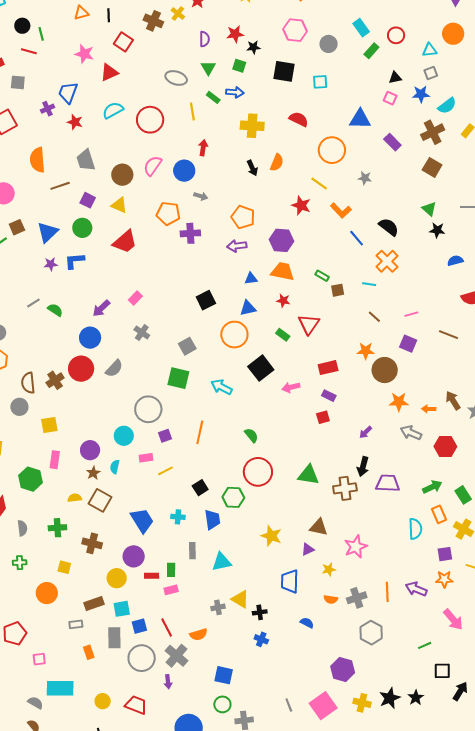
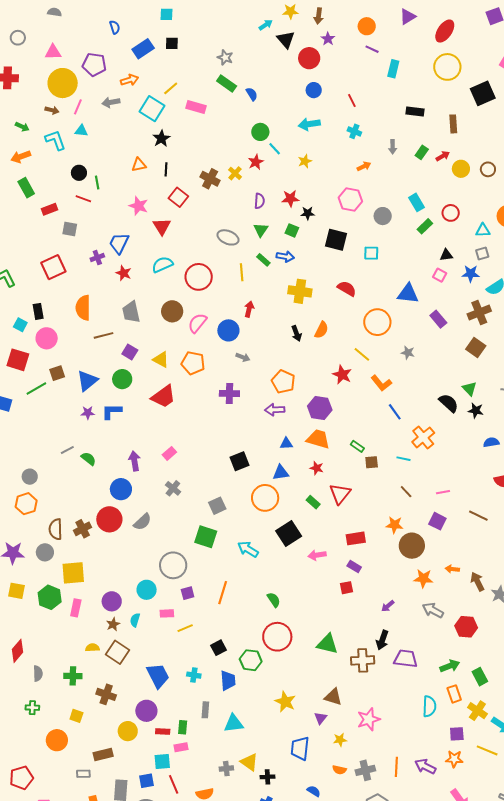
red triangle: (109, 72) -> (162, 226), turned -42
brown circle: (122, 175) -> (172, 311), moved
orange pentagon: (168, 213) -> (193, 363), moved
black semicircle: (389, 227) -> (449, 403), moved
purple arrow: (101, 308) -> (134, 461), turned 120
orange arrow: (429, 409) -> (452, 569), moved
yellow square: (49, 425) -> (73, 573), size x1.4
green hexagon: (31, 479) -> (50, 597), moved
purple triangle: (308, 549) -> (321, 718), turned -32
cyan square: (122, 609) -> (162, 762), moved

